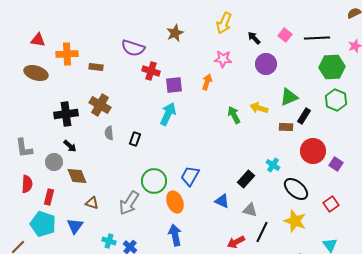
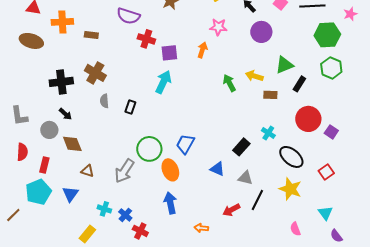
brown rectangle: (286, 127) -> (270, 95), moved
cyan pentagon: (43, 224) -> (38, 192), turned 30

